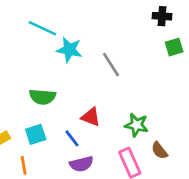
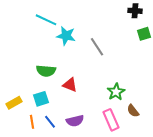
red triangle: (91, 117) -> (70, 85), moved
green star: (137, 125) -> (116, 92), turned 30
blue line: (72, 138) -> (50, 122), moved

